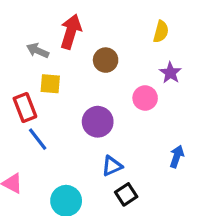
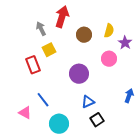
yellow semicircle: (161, 32) -> (109, 31), moved
gray arrow: (38, 51) -> (41, 29), turned 40
yellow square: (50, 84) -> (49, 50), turned -32
blue line: (38, 139) -> (43, 100), moved

